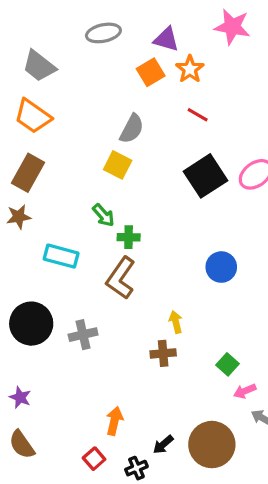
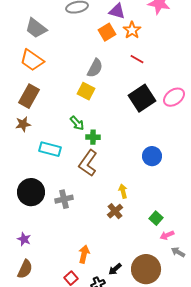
brown cross: (163, 353) -> (115, 211), turned -35
brown semicircle: (22, 445) -> (25, 269), turned -120

